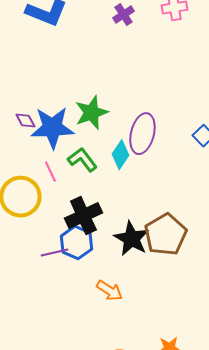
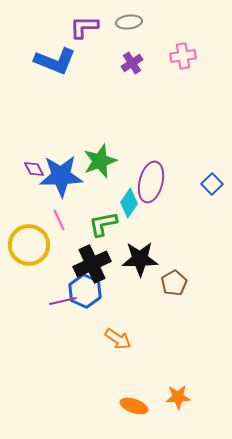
green L-shape: (82, 160) -> (103, 224), moved, turned -64
brown pentagon: (165, 235) -> (174, 283), size x0.6
black star: (131, 239) -> (140, 259), moved, turned -30

